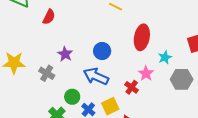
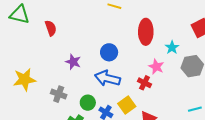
red semicircle: (49, 17) -> (51, 28), turned -35
gray cross: (47, 73) -> (59, 94), moved

